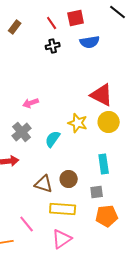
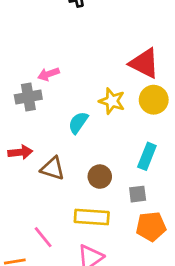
gray cross: (22, 132) -> (28, 97), moved, turned 30
cyan rectangle: (104, 164) -> (147, 156), turned 30
brown triangle: (44, 184) -> (53, 168), moved

